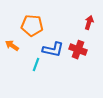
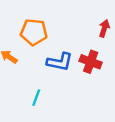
cyan line: (36, 65) -> (36, 98), moved

